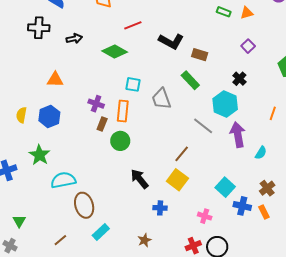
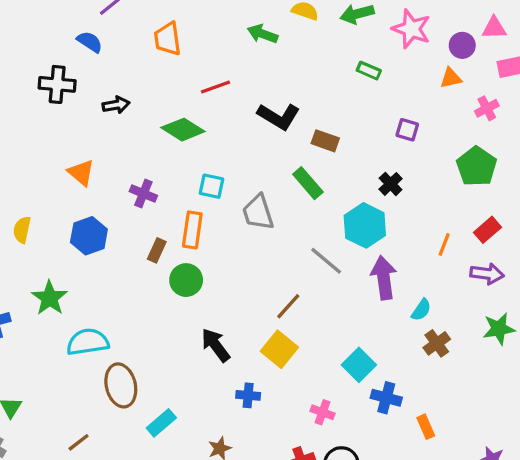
orange triangle: (247, 13) -> (451, 78), moved
purple square: (248, 46) -> (407, 130), turned -32
orange triangle: (55, 80) -> (81, 173), turned 36
purple cross: (96, 104) -> (143, 193), moved
blue hexagon: (49, 116) -> (89, 236), moved
brown cross: (267, 188) -> (437, 343), moved
orange rectangle: (264, 212) -> (426, 427), moved
cyan rectangle: (101, 232) -> (161, 423), moved

